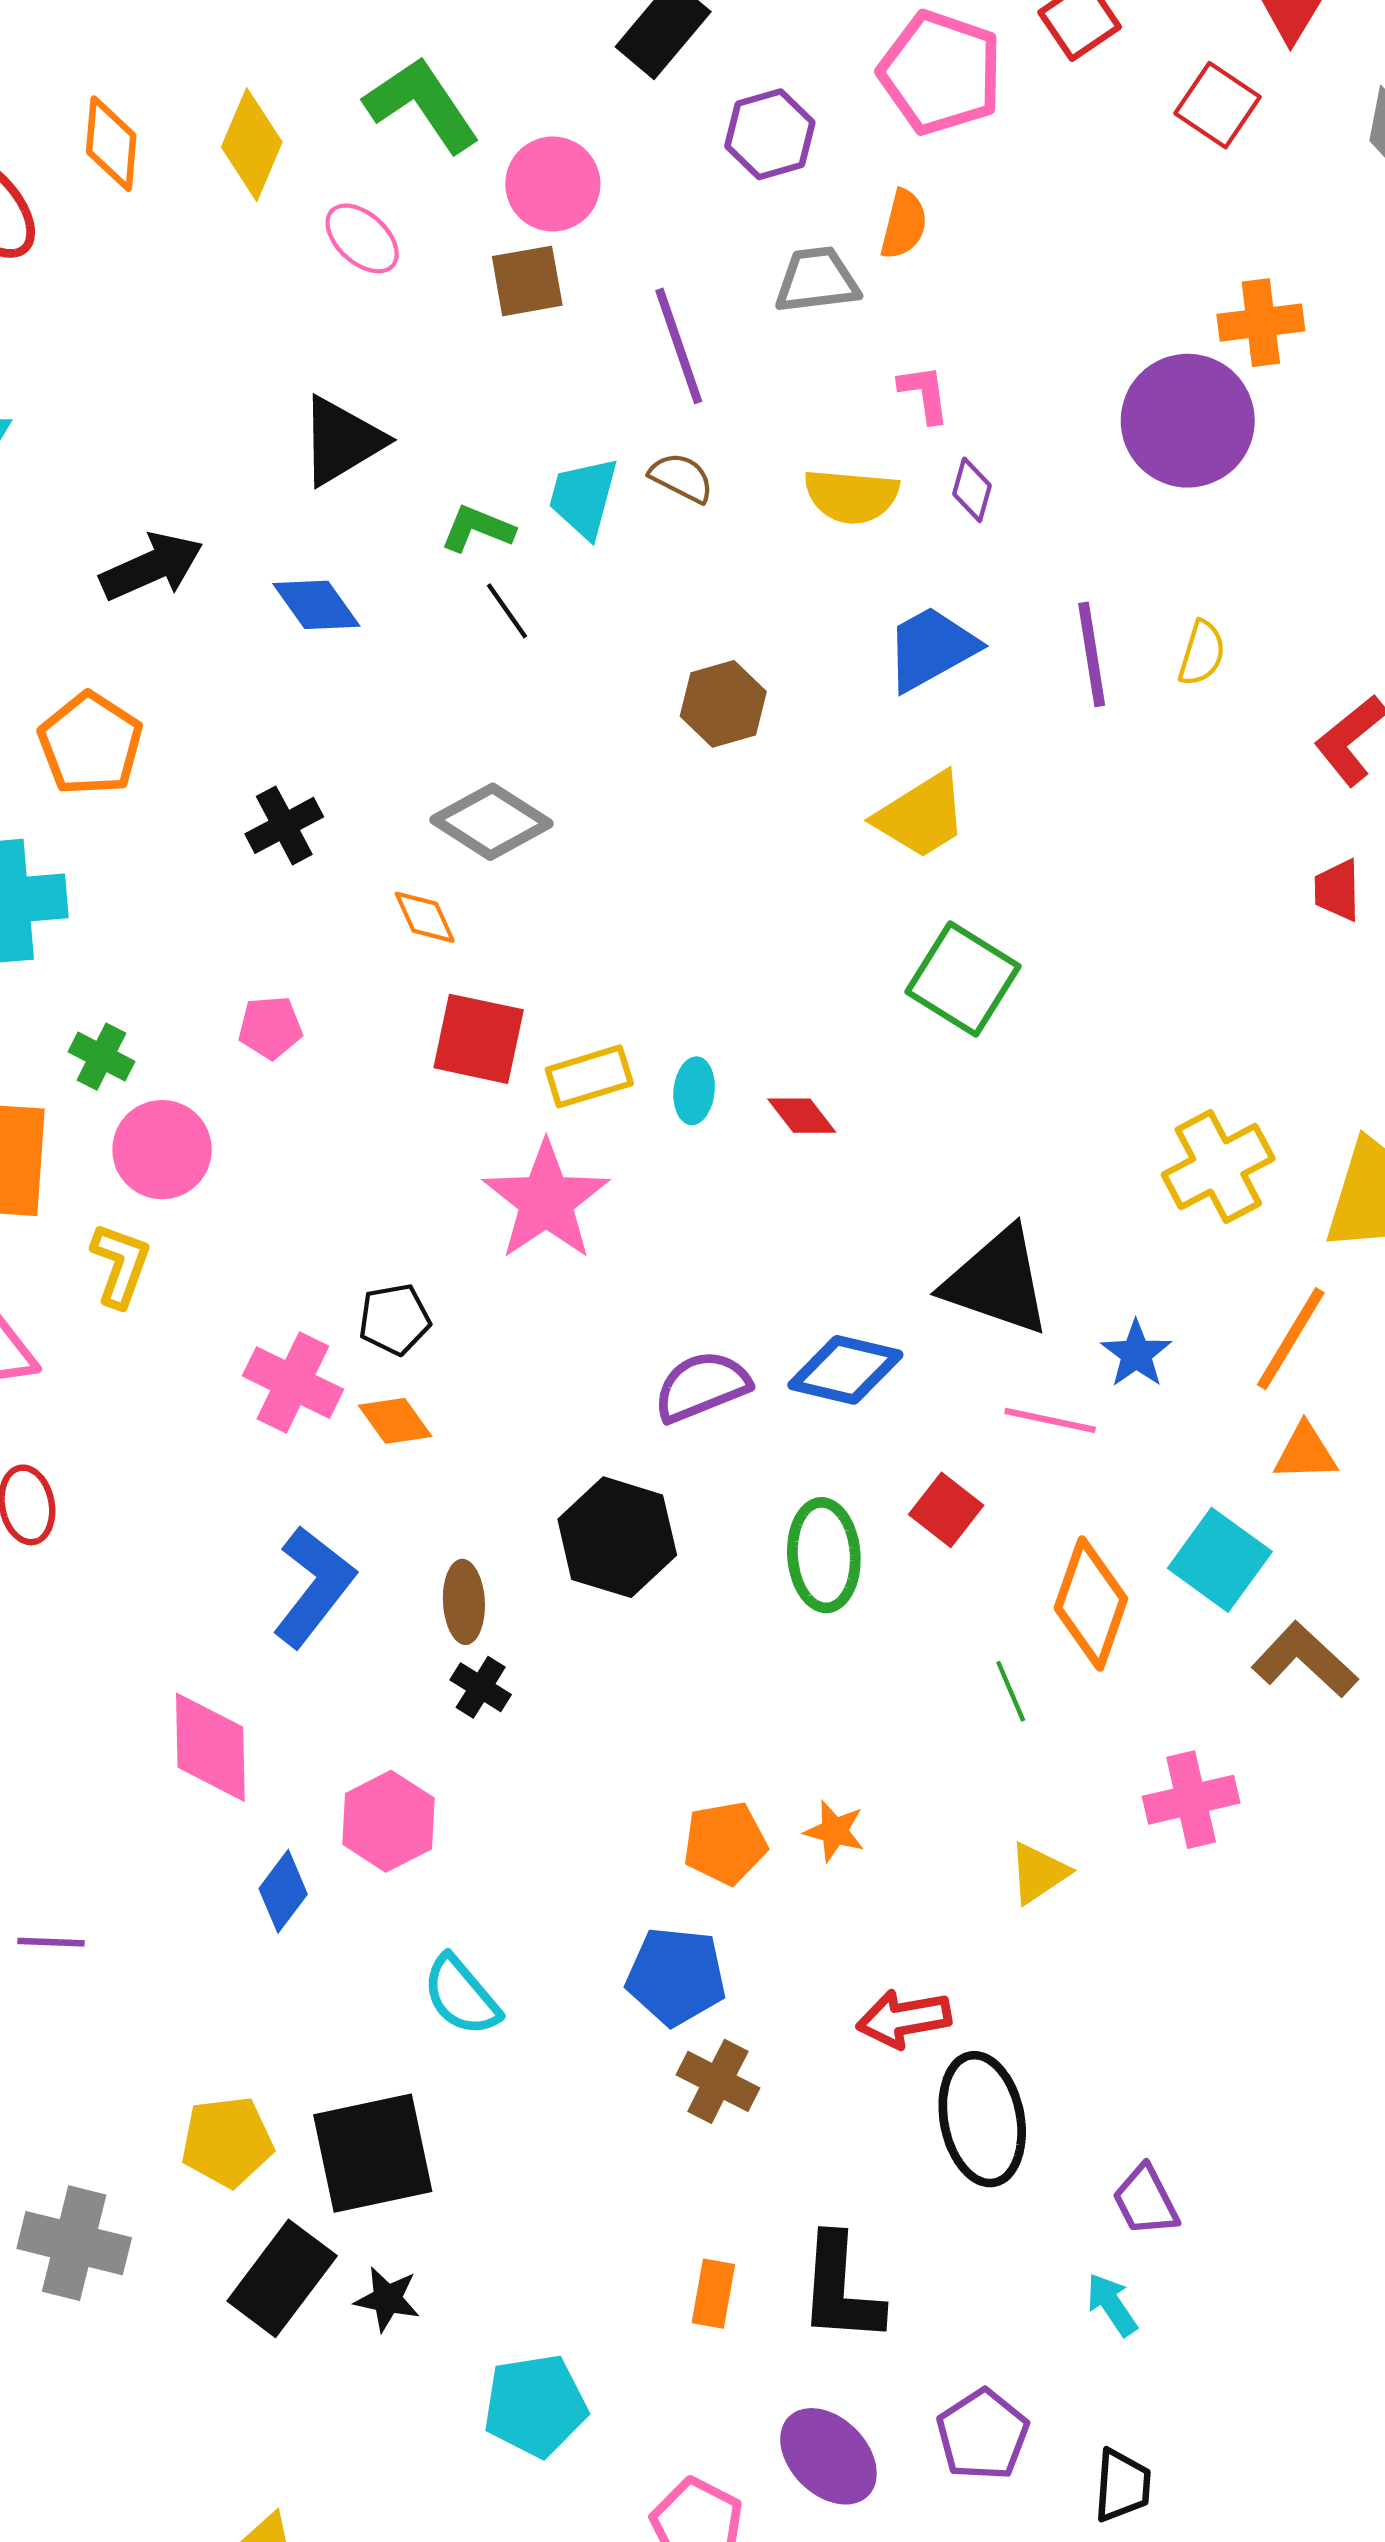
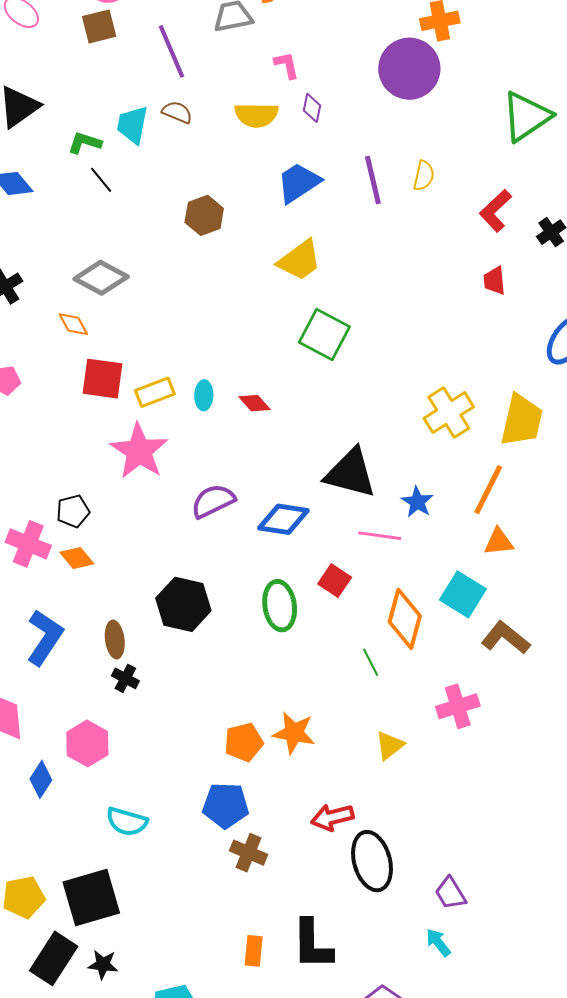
purple semicircle: (702, 1386) -> (213, 501), moved
orange star: (834, 1831) -> (294, 733), size x1.5
cyan semicircle: (461, 1996) -> (127, 822), turned -30

